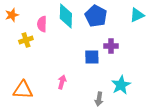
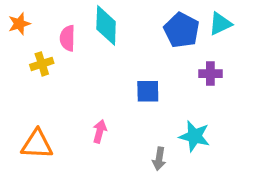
blue pentagon: (96, 16) -> (182, 30), moved
purple cross: (111, 46) -> (210, 74), moved
cyan star: (121, 85) -> (194, 136), turned -30

